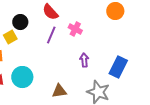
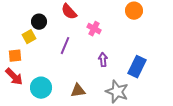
purple line: (51, 35) -> (65, 46), moved
cyan circle: (22, 77) -> (41, 88), moved

